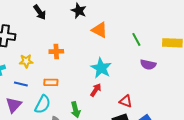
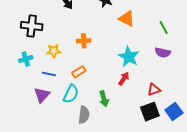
purple semicircle: (148, 65) -> (163, 53), moved
orange rectangle: (51, 82) -> (79, 72), turned -32
red triangle: (126, 101) -> (154, 90), turned -40

